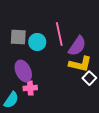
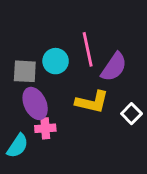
gray square: (18, 37) -> (25, 71), moved
yellow L-shape: (80, 64) -> (92, 102), moved

